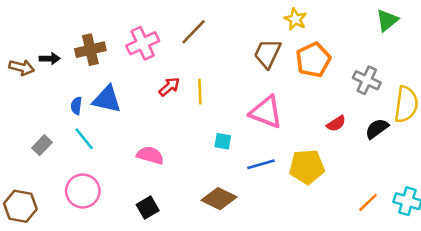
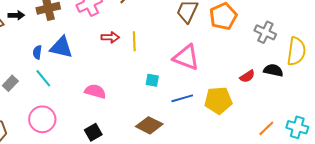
red arrow: (169, 87) -> (110, 37), turned 42
red semicircle: (336, 124) -> (247, 76), moved
black semicircle: (377, 129) -> (273, 70), turned 48

